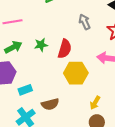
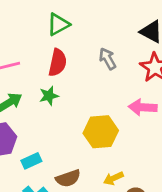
red semicircle: (65, 49) -> (58, 63), moved
yellow arrow: (95, 103) -> (113, 178), moved, turned 40

